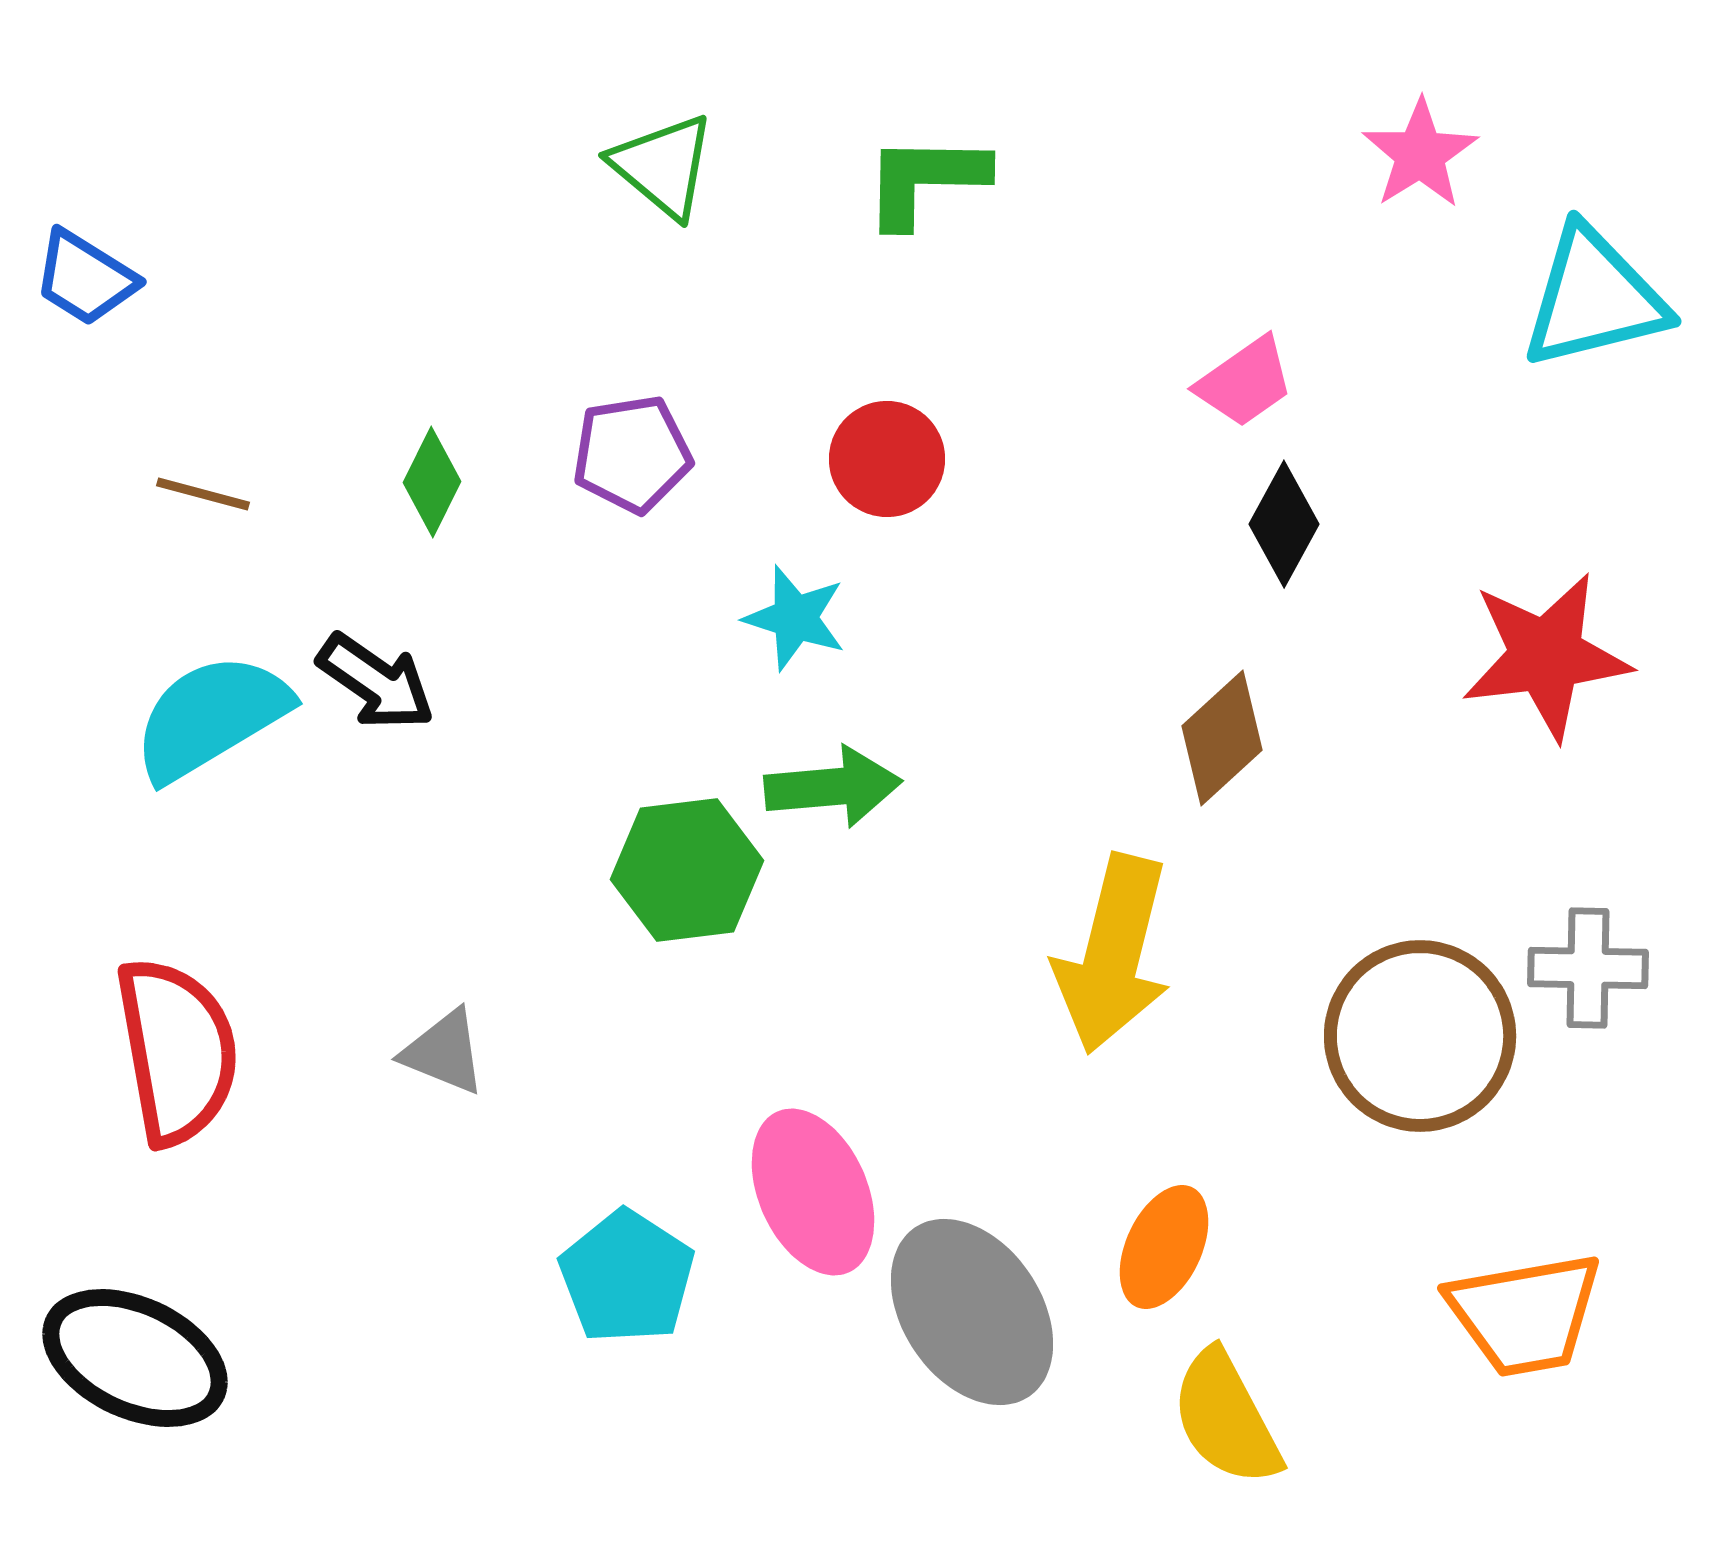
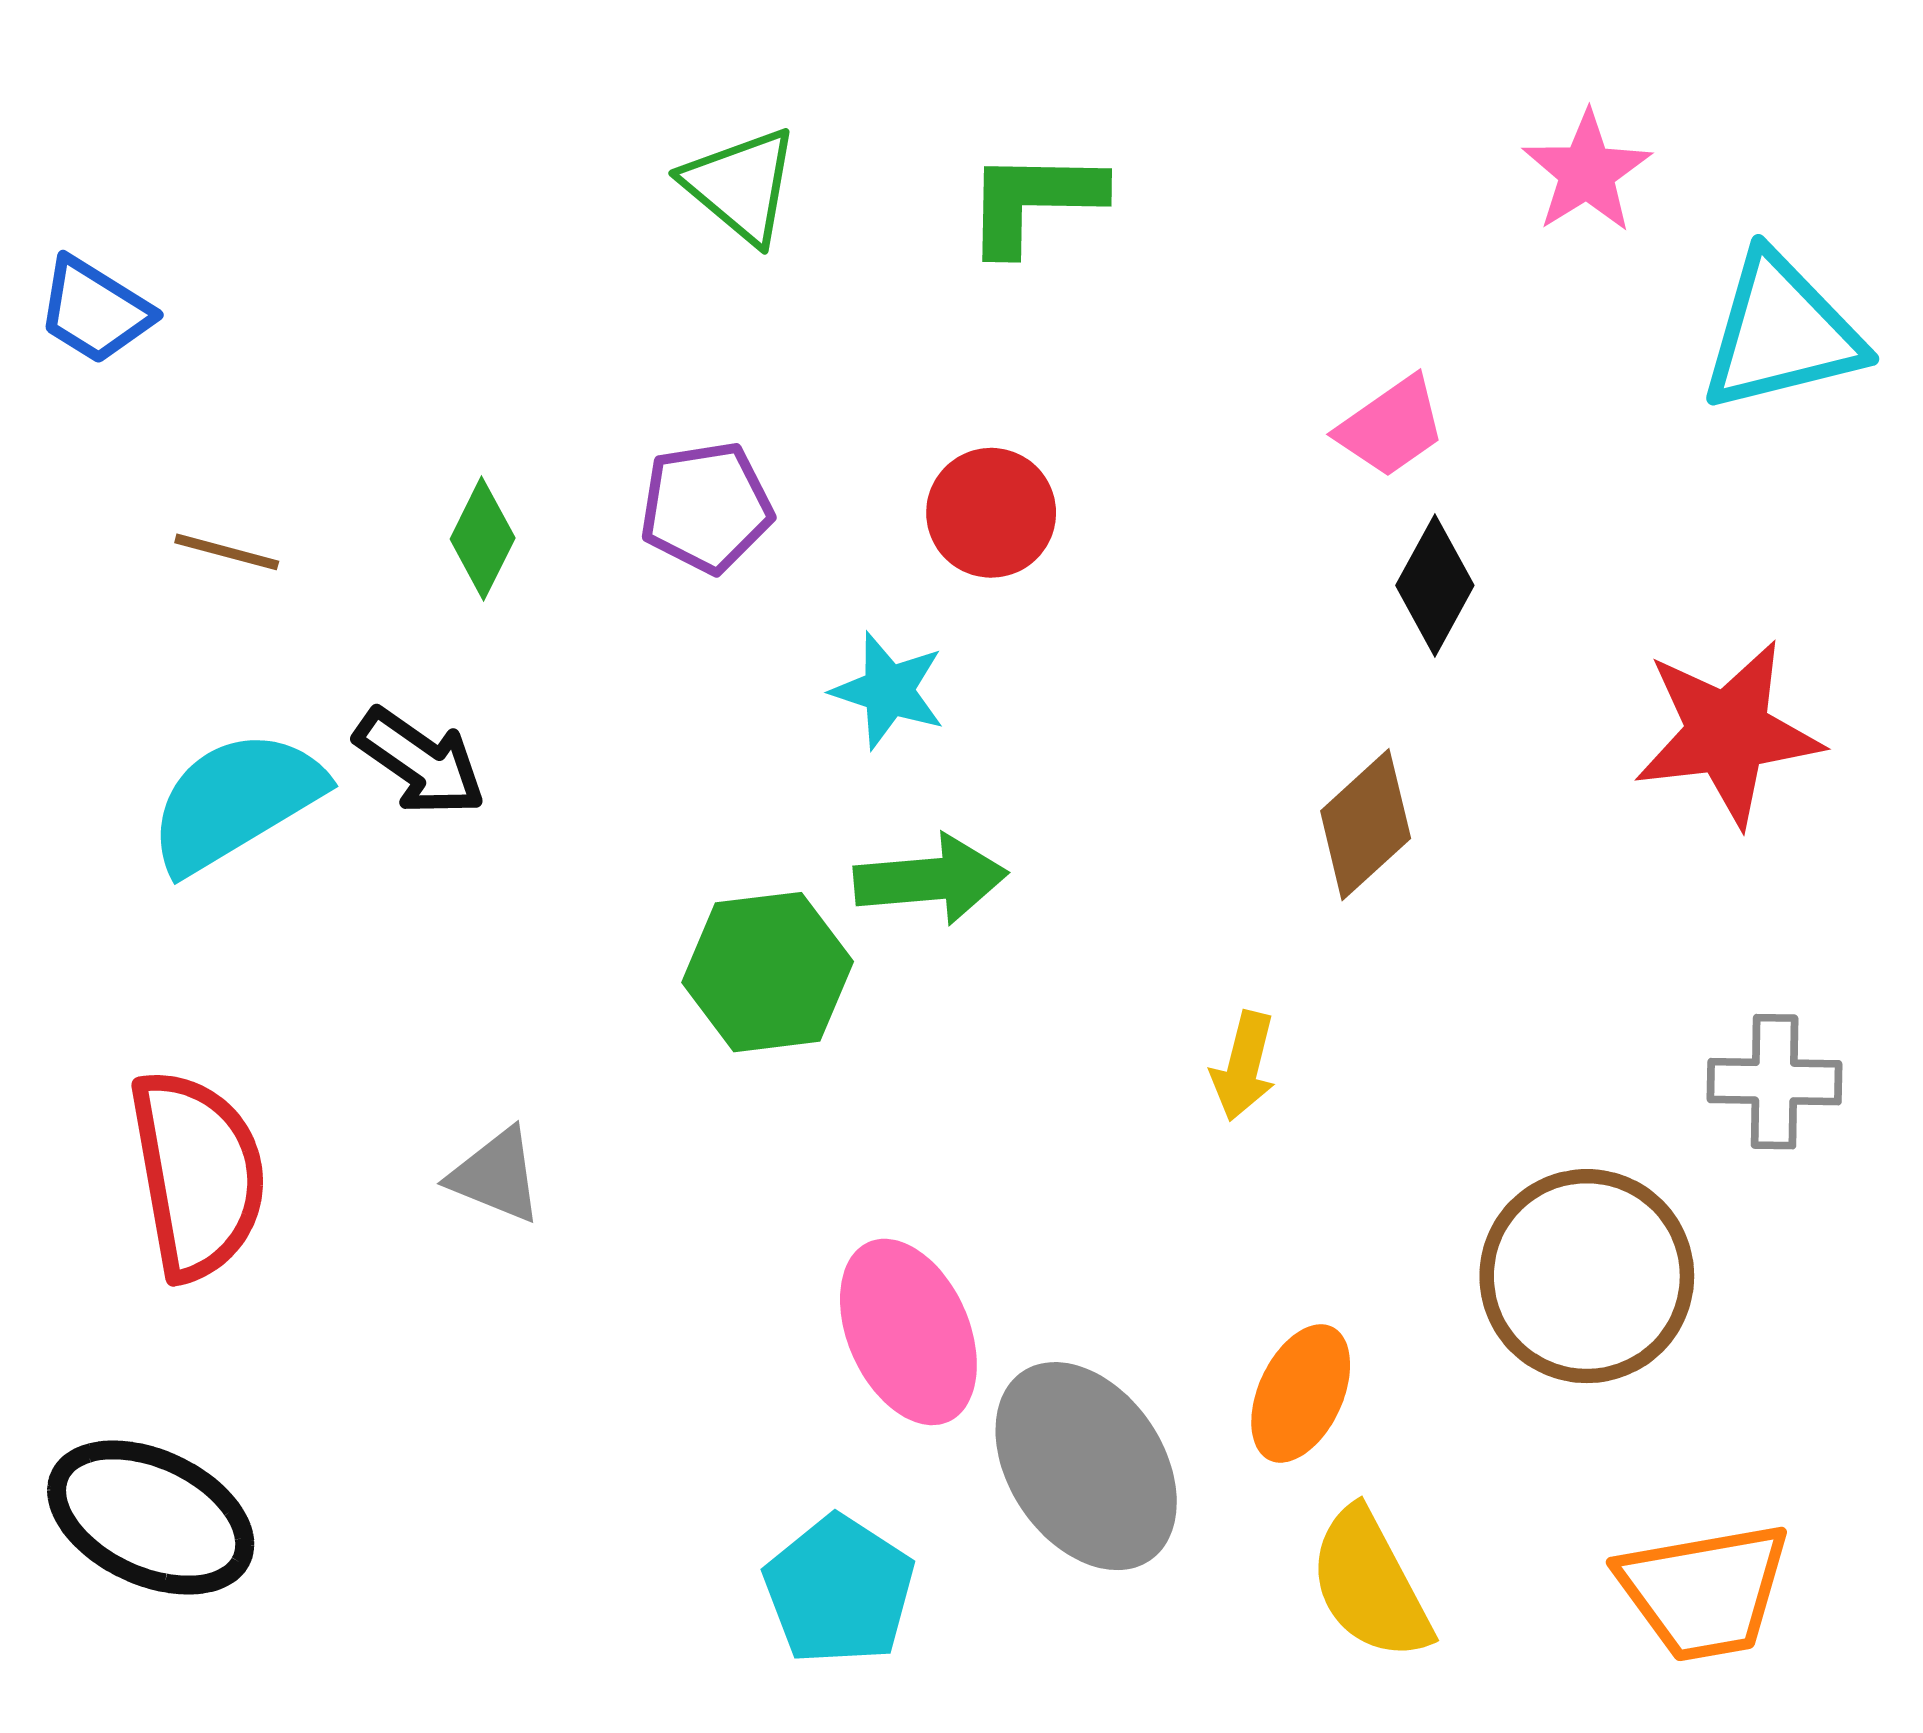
yellow arrow: (1113, 954) -> (1244, 1066), size x0.5
brown circle: (1420, 1036) -> (1587, 1276), moved
cyan pentagon: (627, 1277) -> (839, 1590), moved
orange trapezoid: (1525, 1314) -> (1704, 1591), moved

